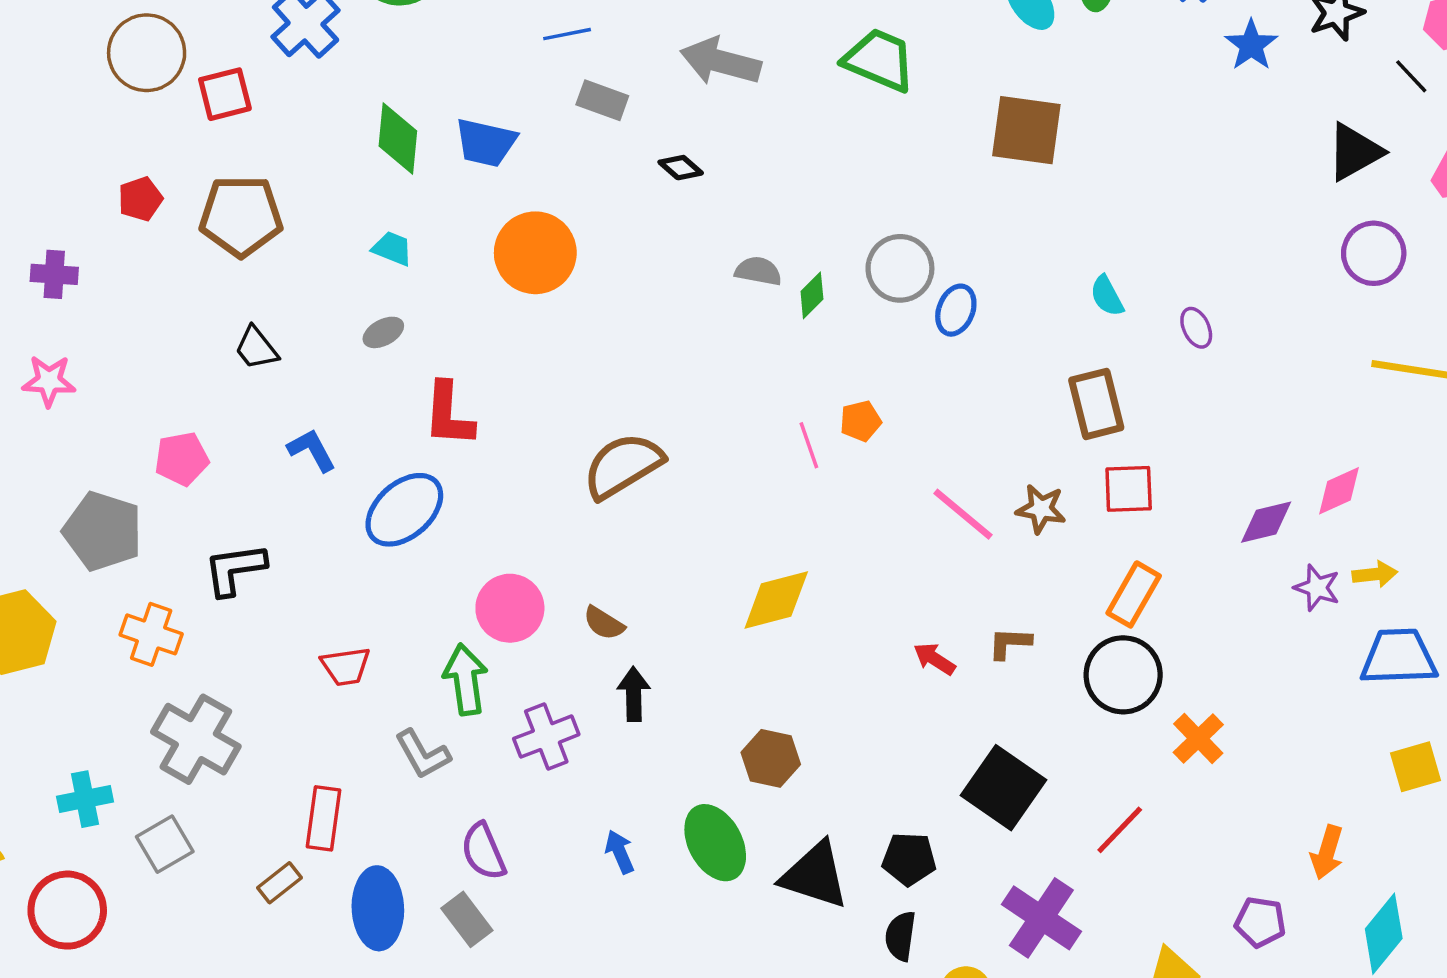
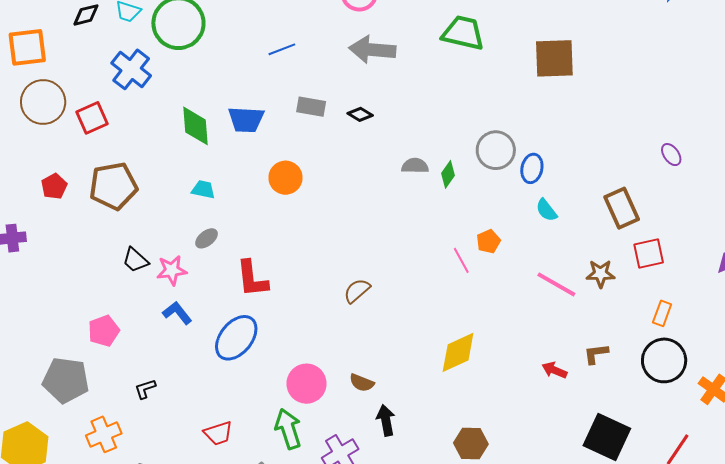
gray rectangle: (602, 100) -> (311, 107), moved
orange circle: (535, 253) -> (286, 178), size x0.7
cyan semicircle: (1107, 296) -> (546, 210), moved
pink star: (49, 381) -> (172, 270), moved
brown semicircle: (623, 466) -> (357, 291), size x0.6
black L-shape: (235, 569) -> (145, 389), size x0.6
orange rectangle: (1134, 594) -> (662, 313), size x0.7
orange cross: (151, 634) -> (104, 434), turned -32

